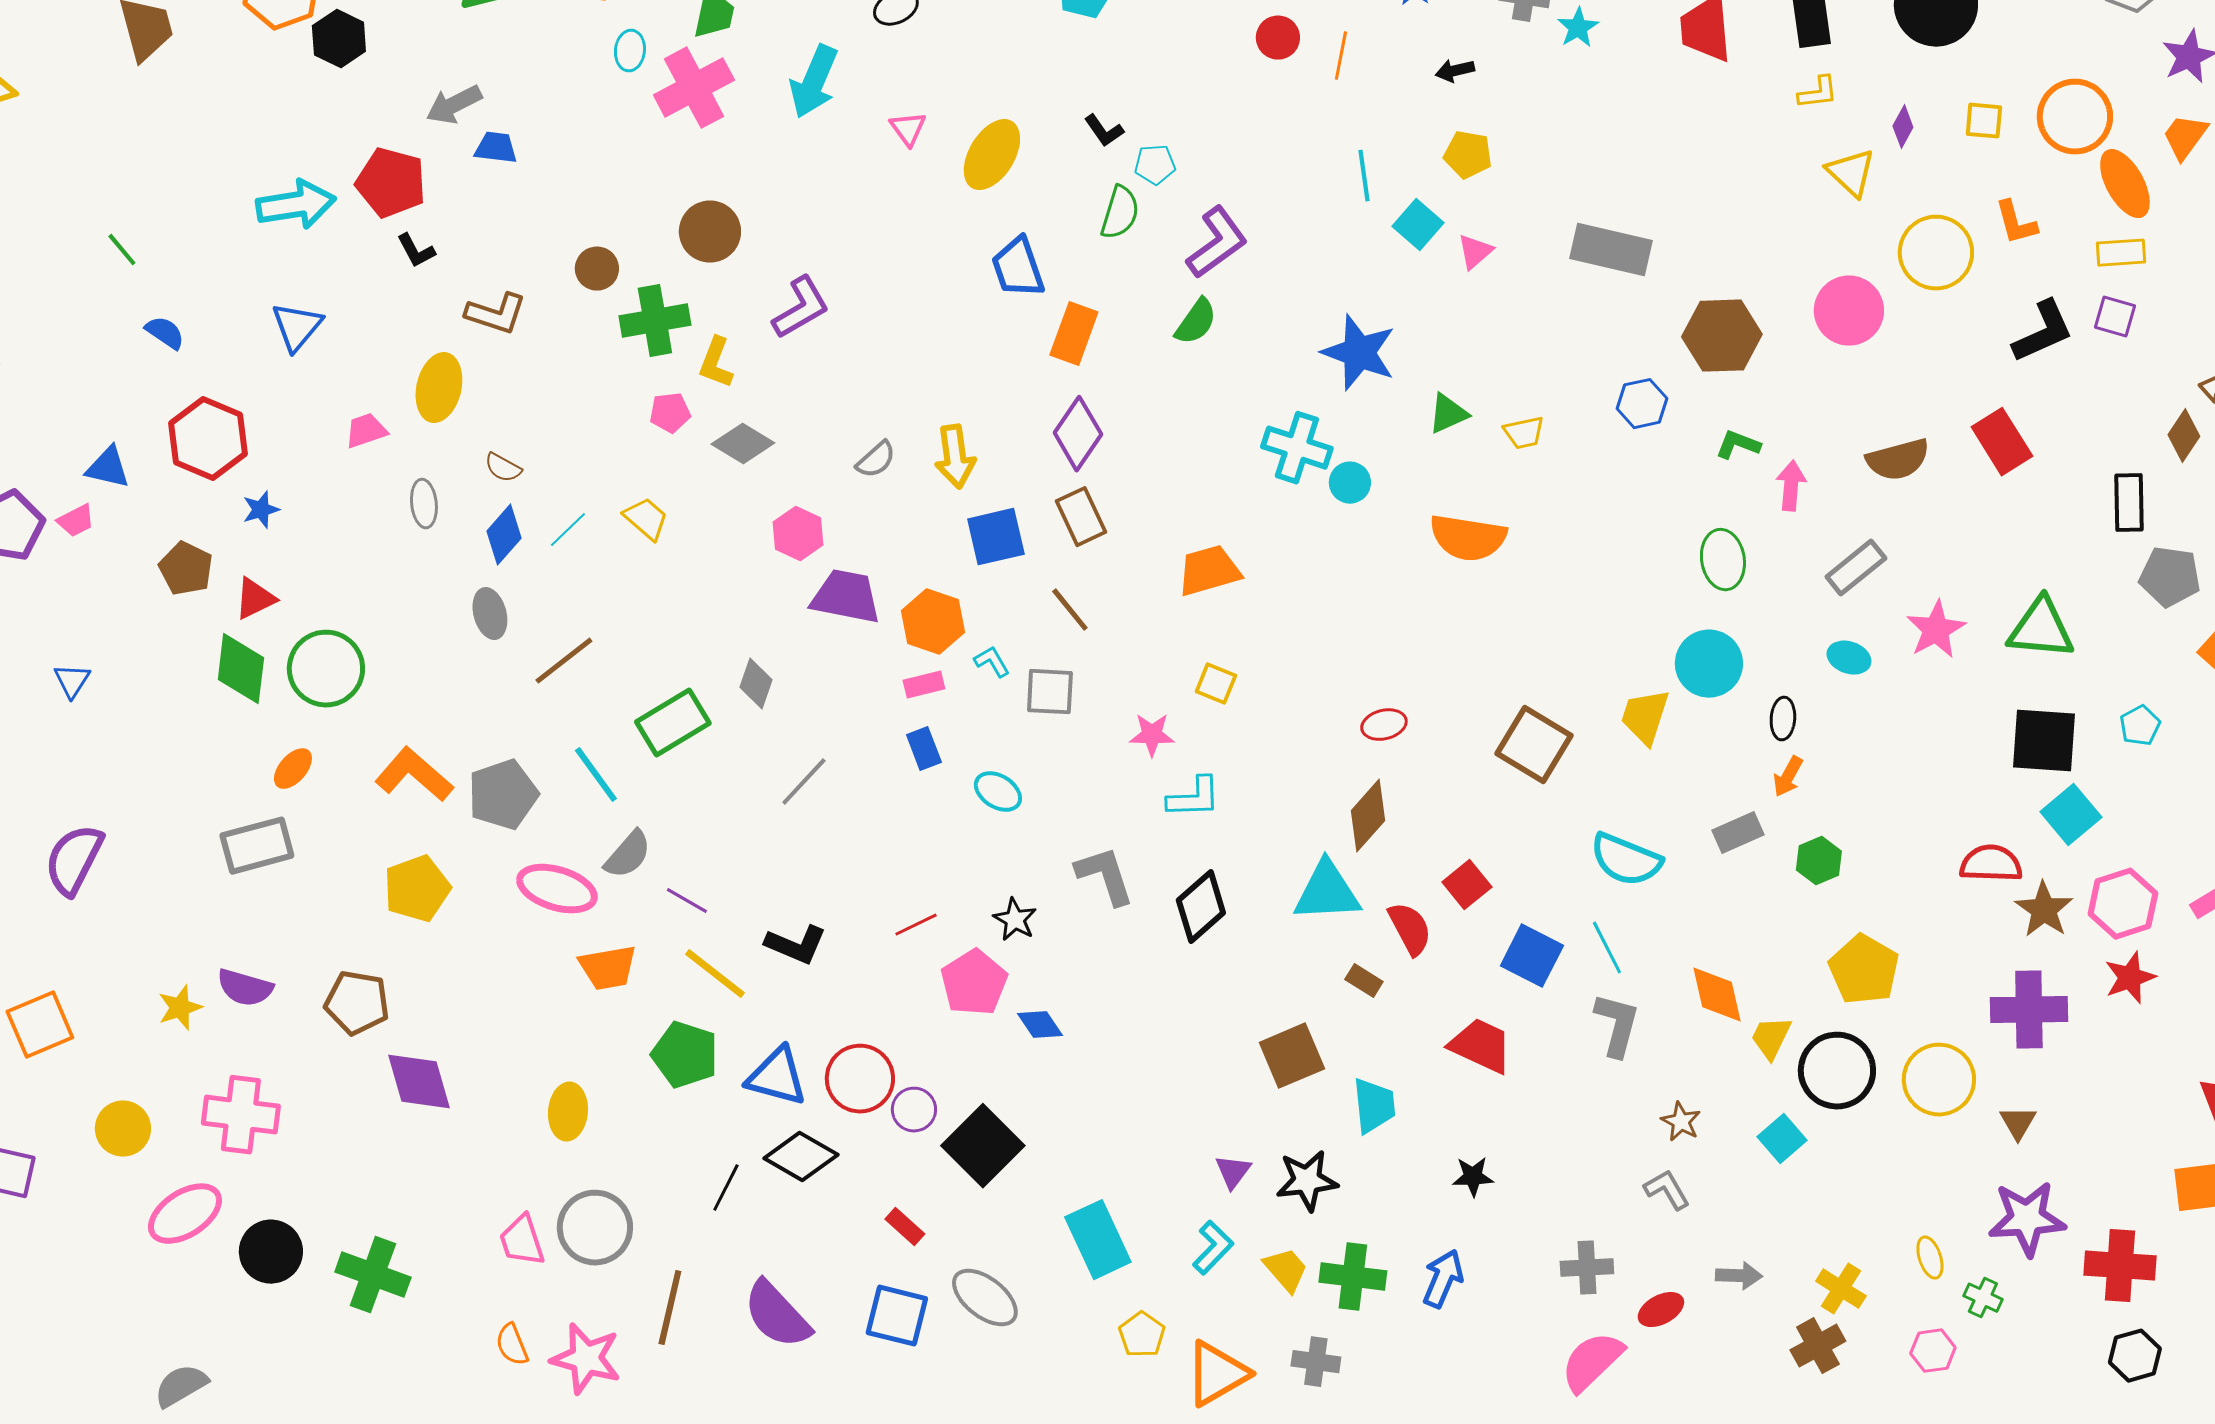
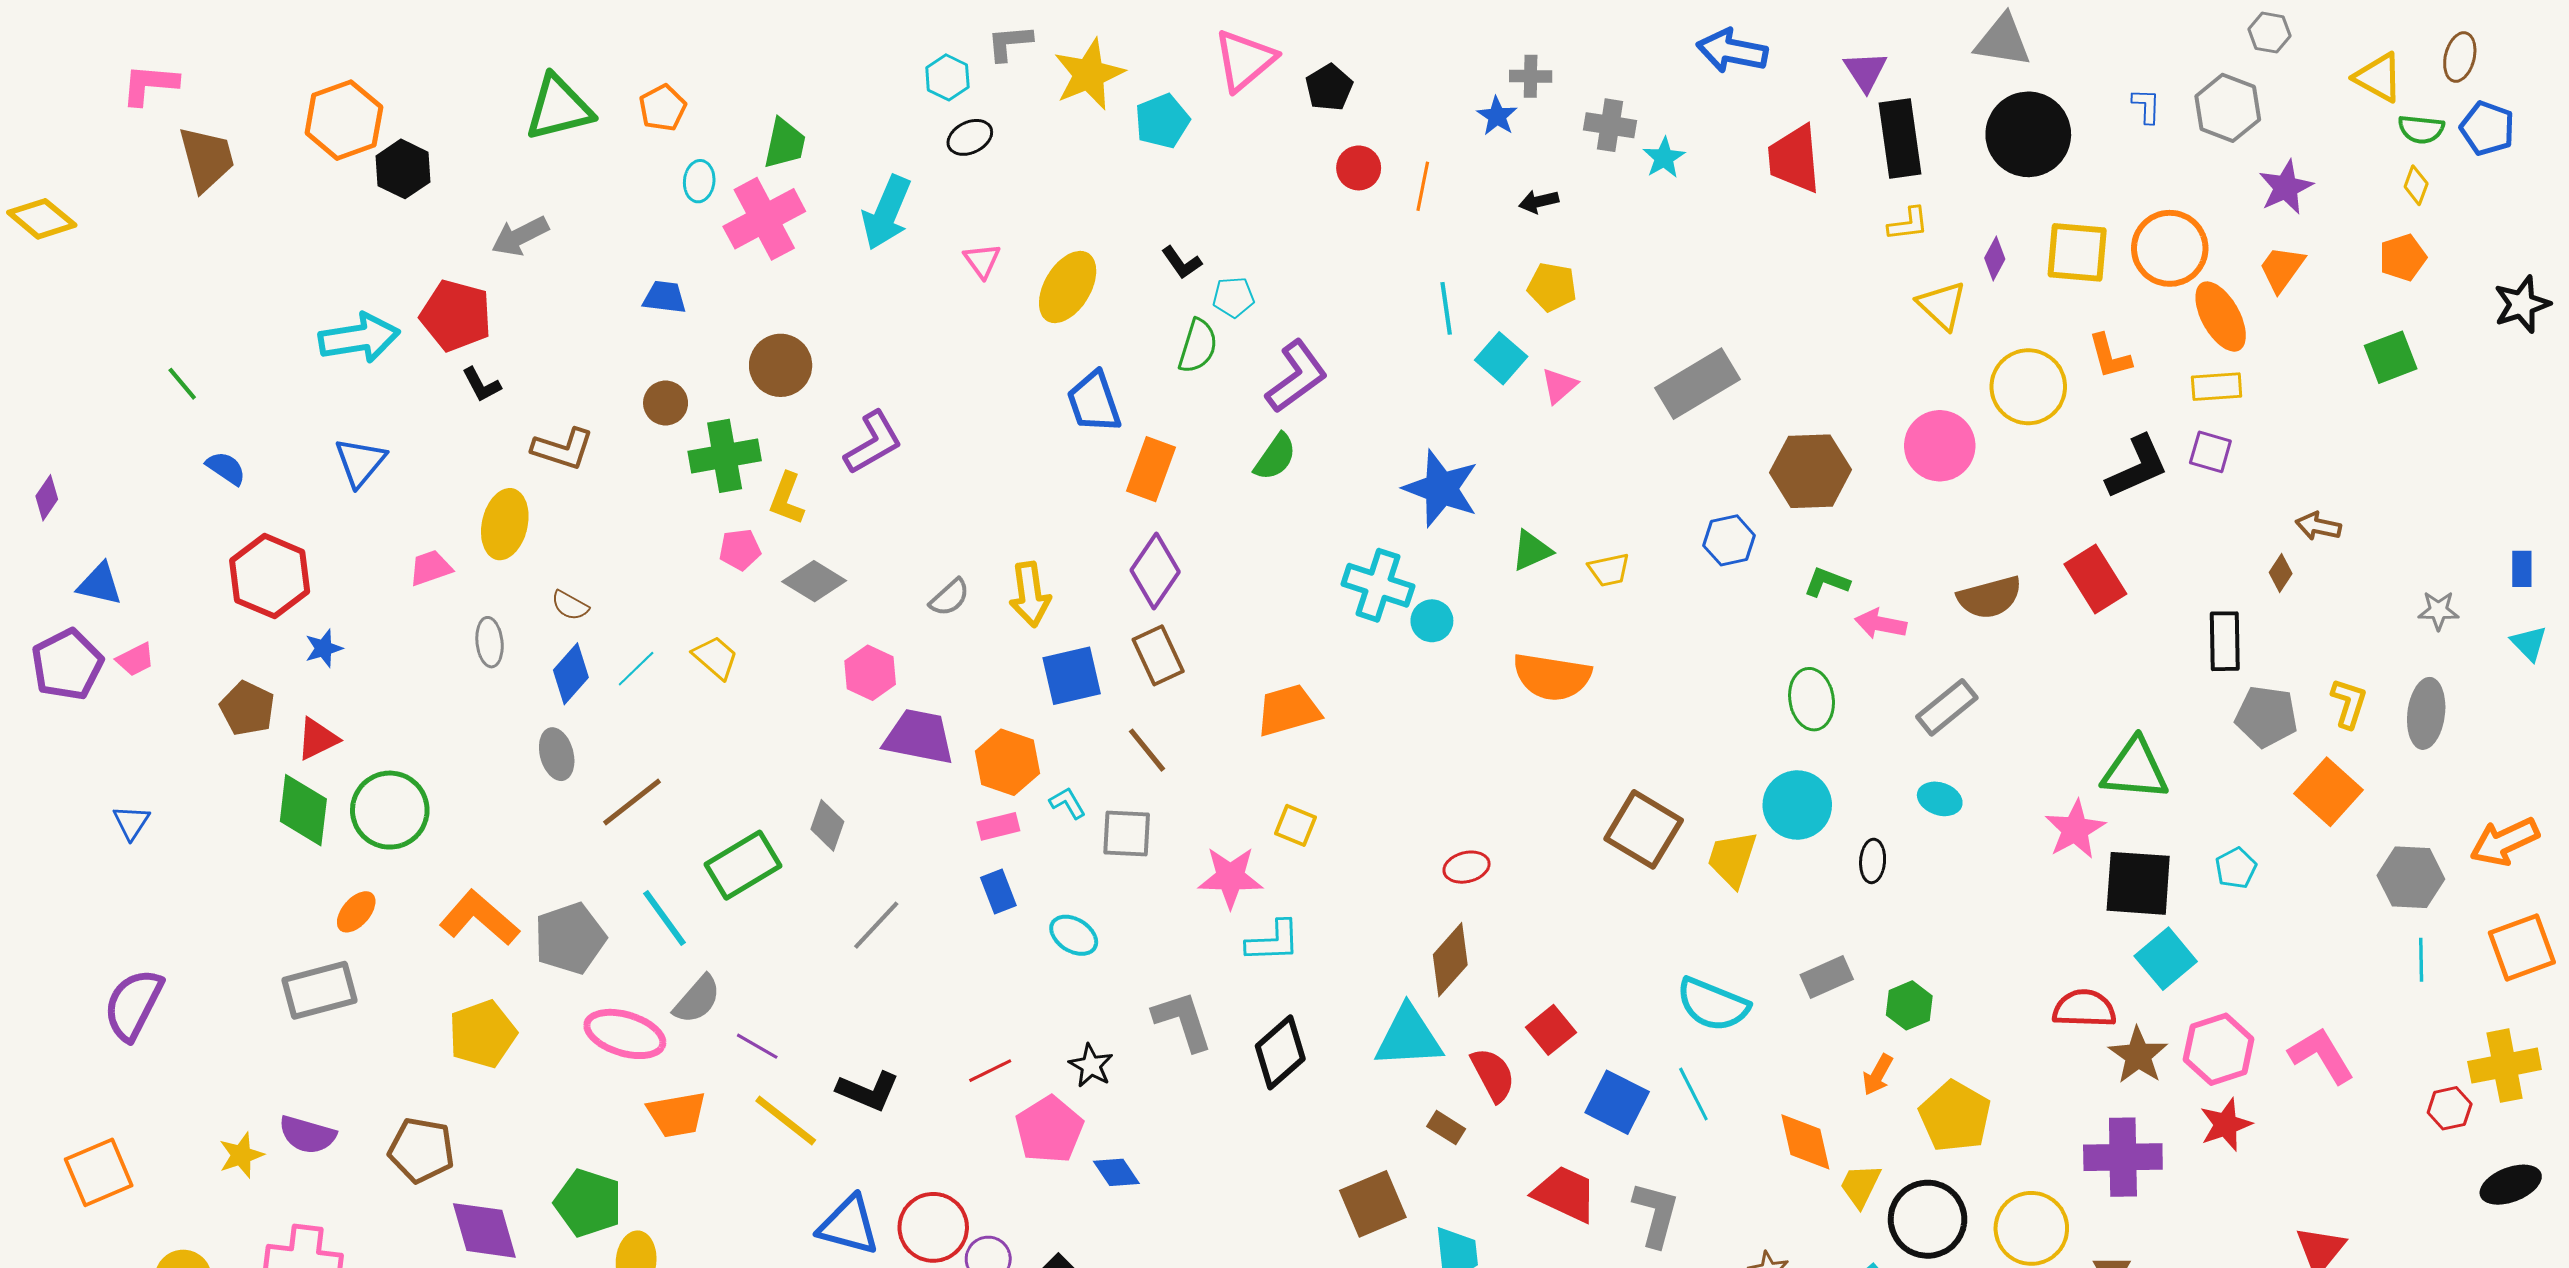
yellow square: (1984, 121) -> (2077, 252), size x1.6
blue trapezoid: (496, 148) -> (665, 297), moved
gray rectangle: (1611, 250) -> (1698, 384), turned -44
brown diamond: (2184, 436) -> (2281, 573), size x0.7
blue triangle: (108, 468) -> (100, 584), moved
pink arrow: (1791, 486) -> (1881, 624), turned -84
pink star: (1936, 630) -> (2075, 829), moved
pink star: (1152, 735) -> (1230, 877), size x1.4
brown square: (1534, 745) -> (1644, 829), moved
orange arrow: (1788, 777) -> (1878, 1075), moved
gray L-shape: (1617, 1025) -> (1656, 1214), moved
green pentagon: (685, 1055) -> (588, 1203), moved

